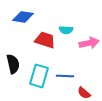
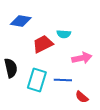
red trapezoid: (45, 40) -> (43, 44), turned -45
pink arrow: (89, 43) -> (82, 58), moved

